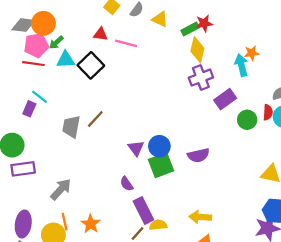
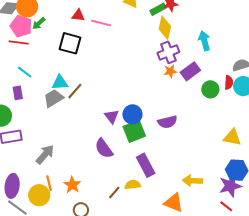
pink pentagon: (36, 45) -> (21, 26), turned 30
orange star: (252, 53) -> (170, 71), moved
cyan triangle: (66, 60) -> (60, 83), moved
black square: (91, 65) -> (70, 43), turned -30
purple rectangle: (29, 109) -> (18, 93), moved, turned -32
gray trapezoid: (71, 127) -> (53, 98), turned 50
purple semicircle: (127, 184) -> (104, 148), size x1.5
purple rectangle: (143, 210) -> (146, 165), moved
yellow arrow: (200, 217) -> (192, 181), moved

